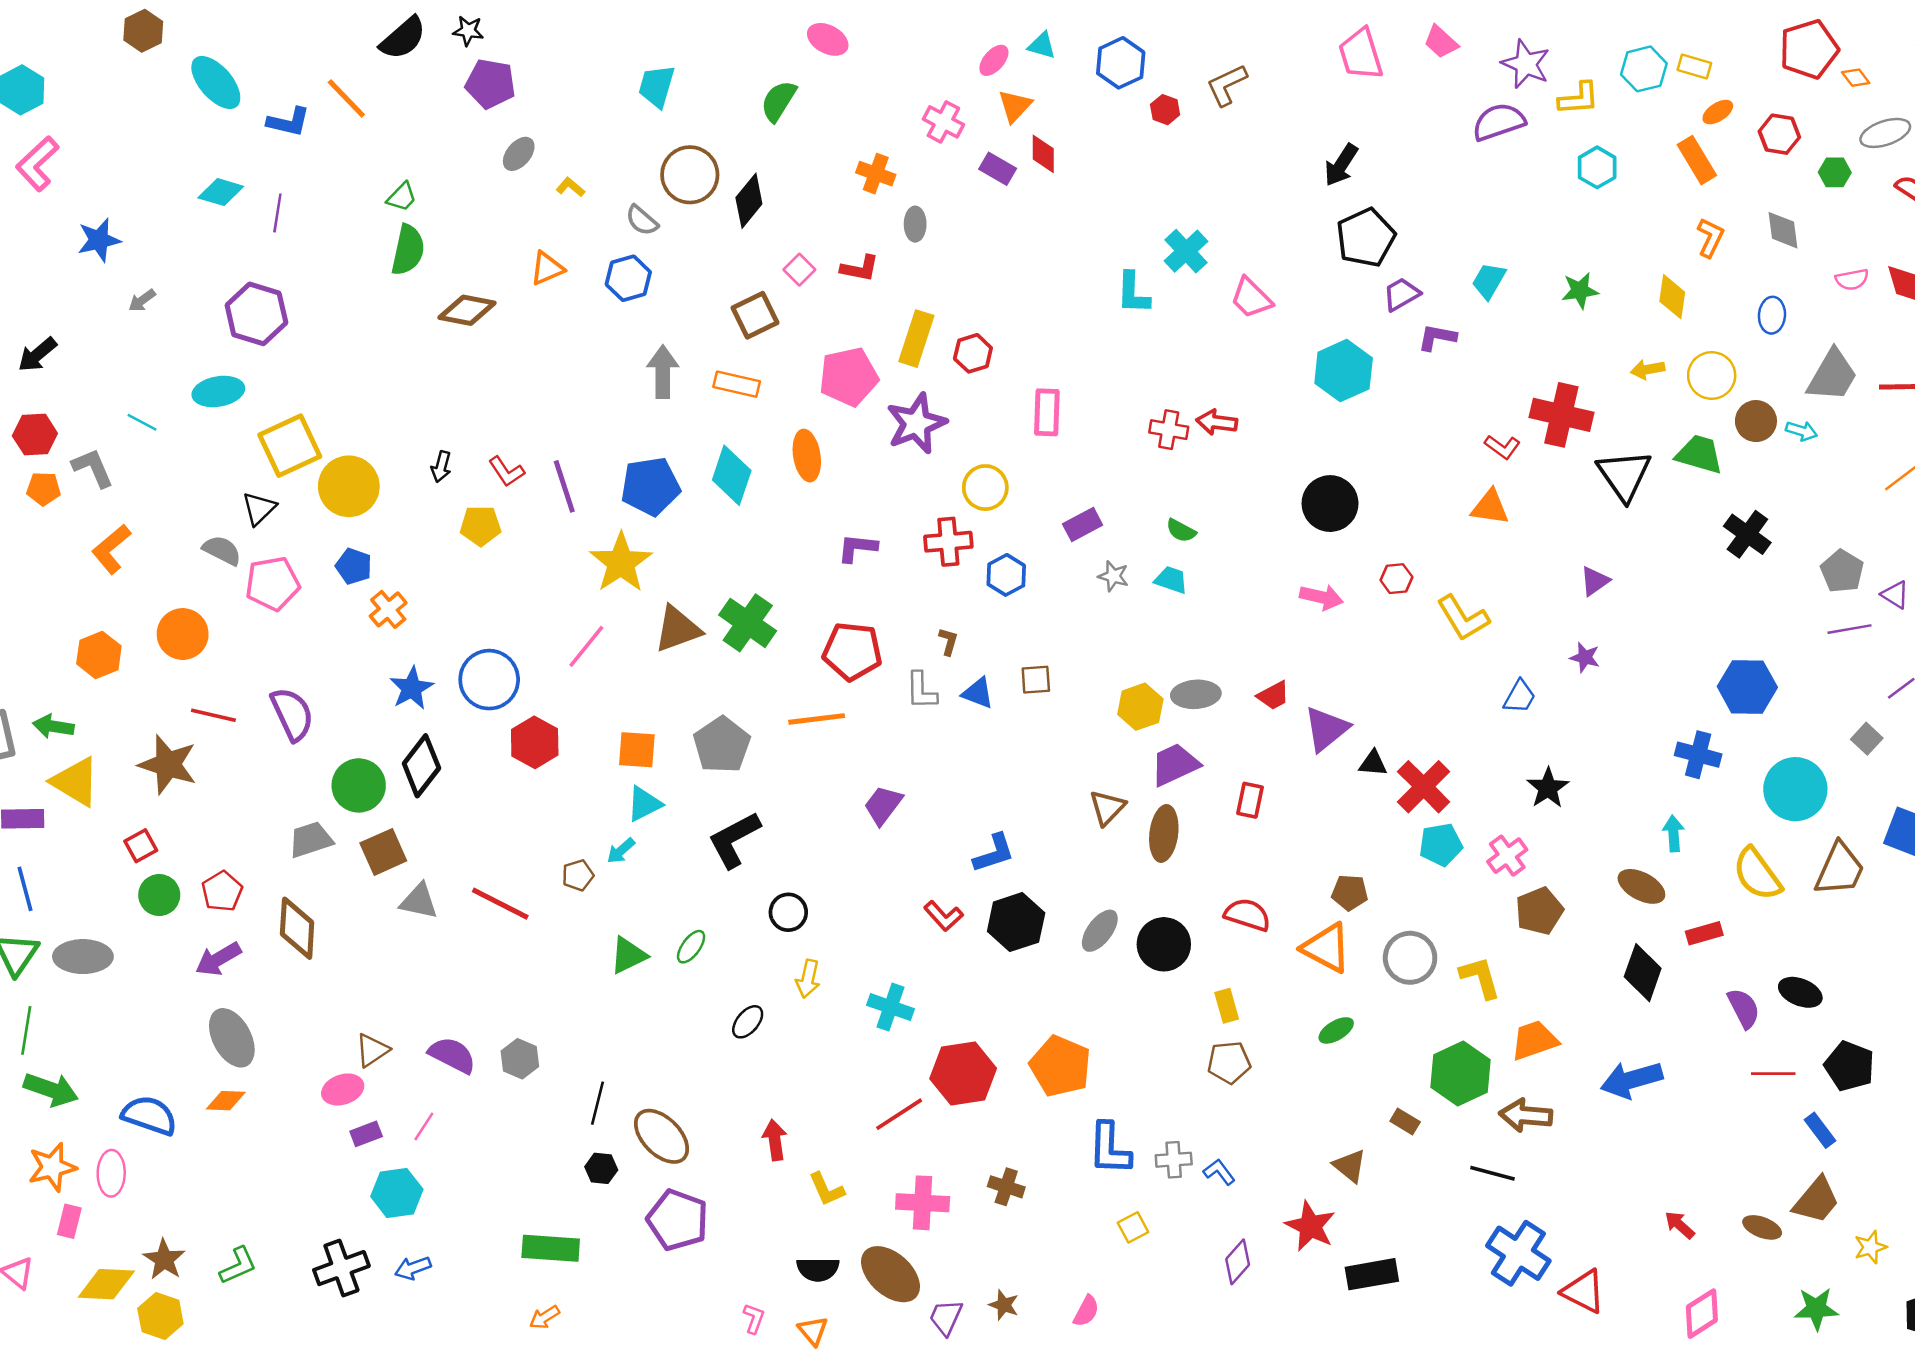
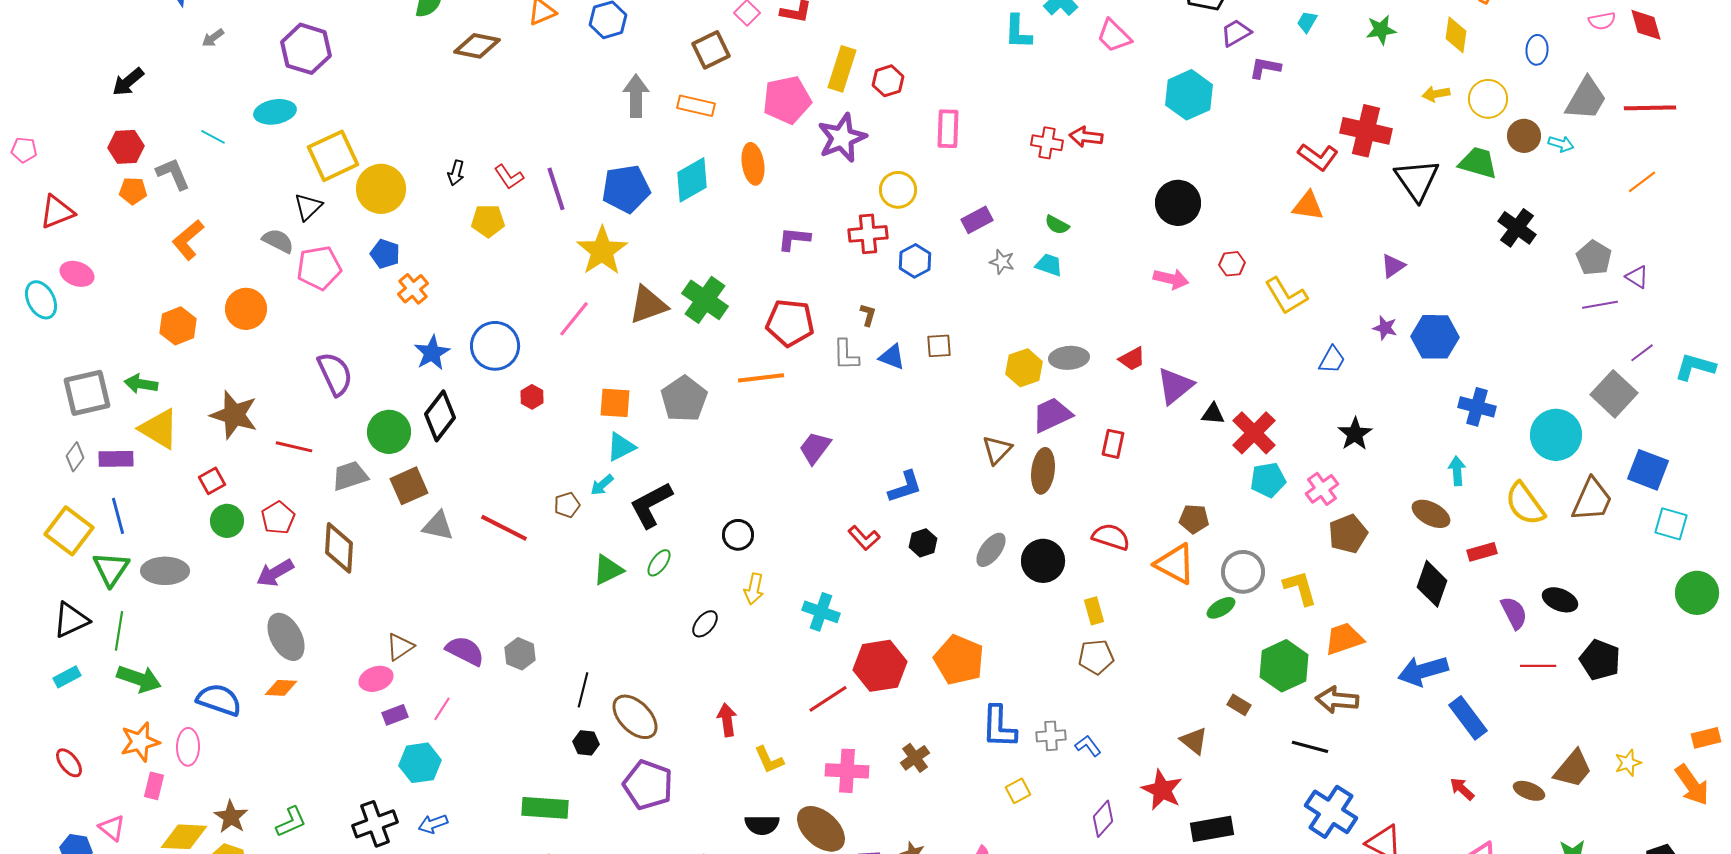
cyan trapezoid: (1489, 281) -> (1307, 22), size x0.7
red L-shape: (1502, 447) -> (1318, 157), size x1.4
cyan diamond: (732, 475) -> (692, 180), turned 42
blue hexagon: (1747, 687) -> (1435, 337), moved
red line: (213, 715) -> (294, 447), moved
gray square: (1867, 739) -> (1614, 394), size x1.8
red hexagon: (535, 742) -> (532, 397), size x0.6
black L-shape: (734, 840) -> (651, 505), moved
black hexagon: (1016, 922) -> (923, 543), size x0.6
green ellipse: (1336, 1030) -> (1221, 608), moved
blue rectangle: (1820, 1130) -> (1468, 718), moved, size x1.5
brown cross: (1006, 1187) -> (915, 758), turned 36
yellow star: (1870, 1247) -> (1628, 763), moved

